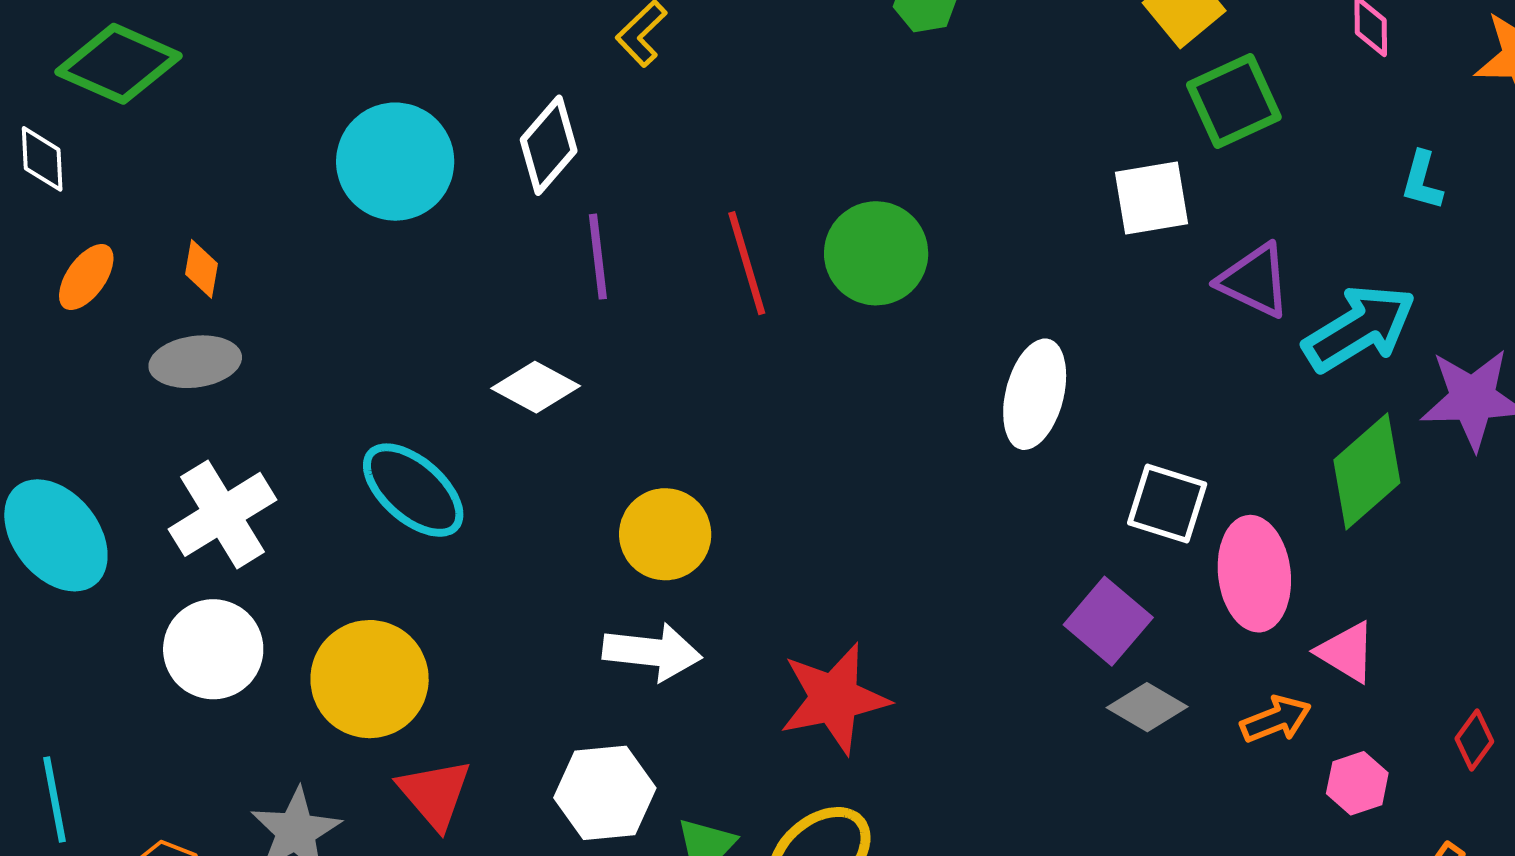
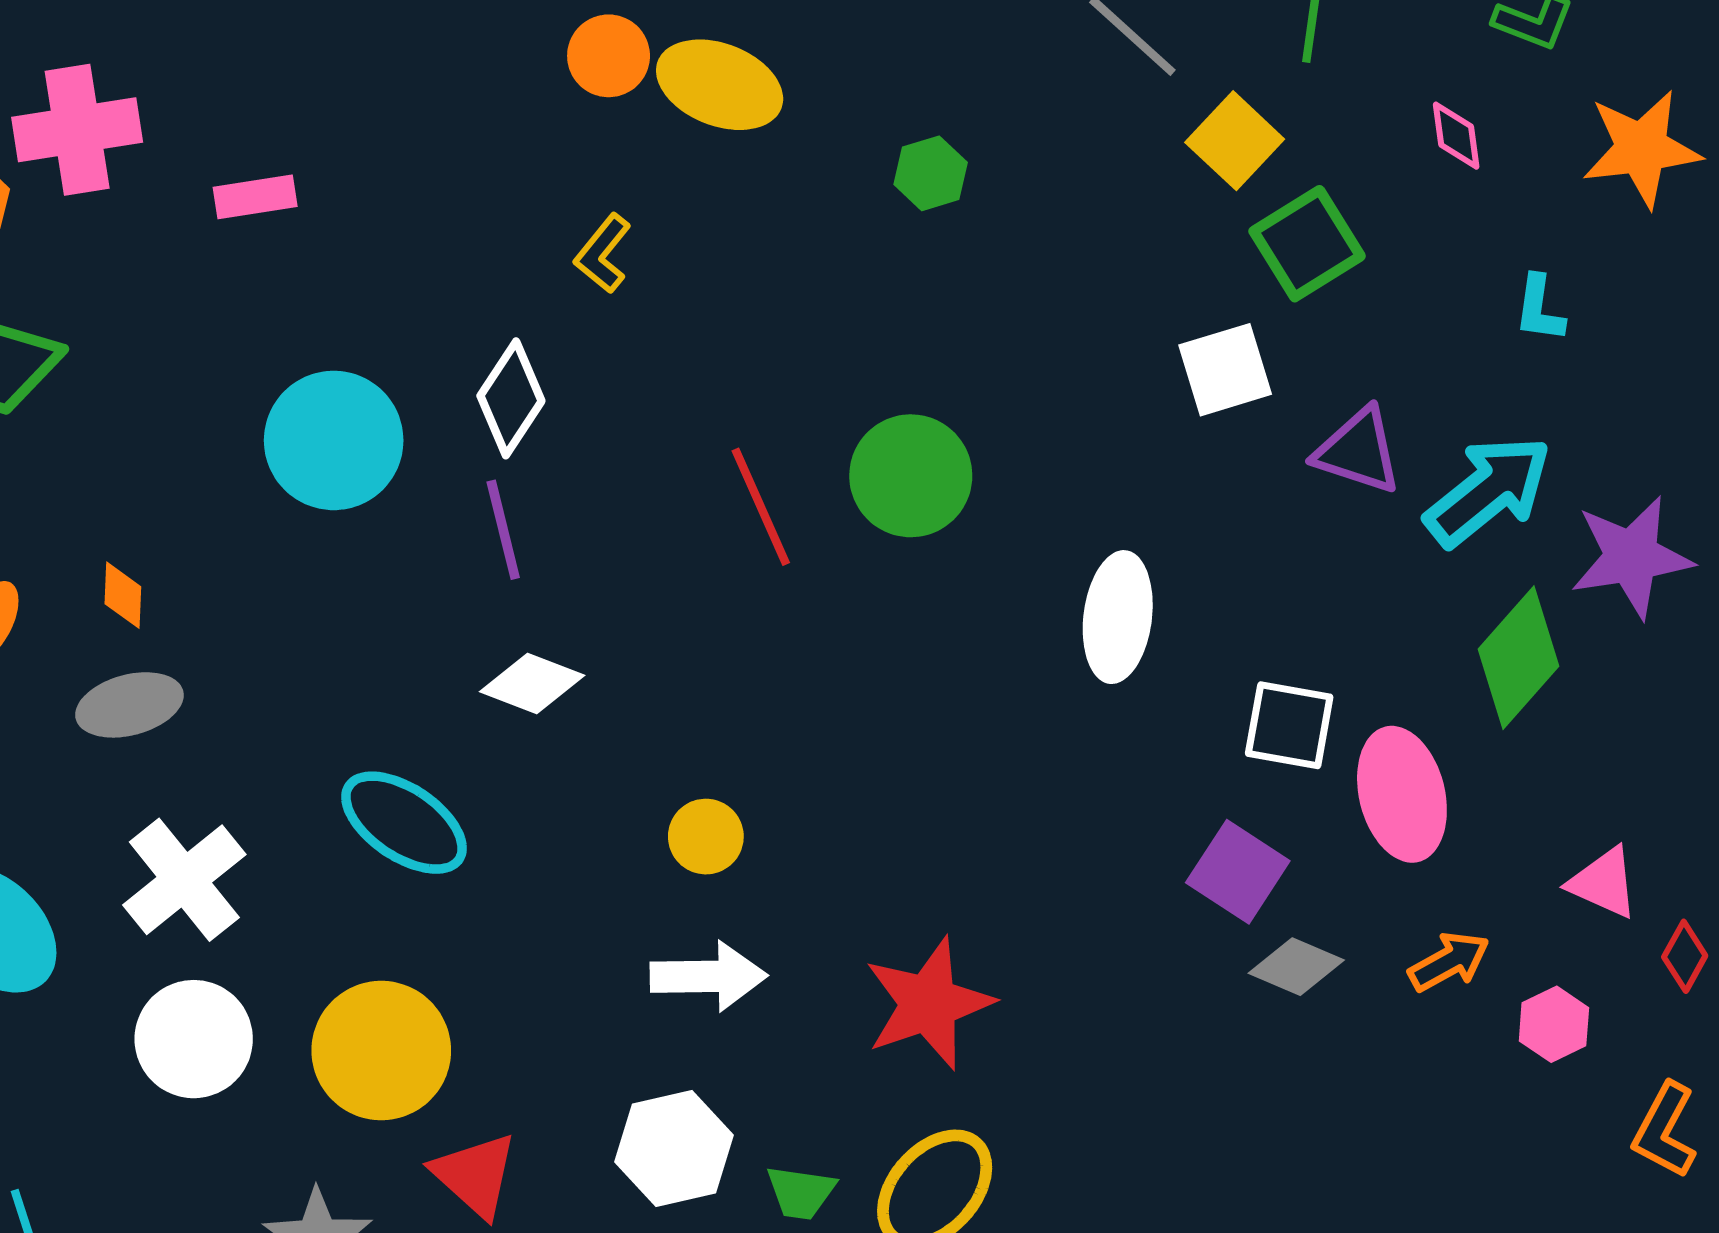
purple line: (598, 257) -> (503, 530), moved
yellow circle: (665, 534) -> (706, 837), size x0.7
pink triangle: (1346, 652) -> (1603, 883), moved

